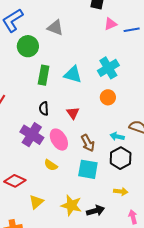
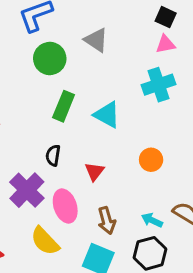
pink triangle: (110, 24) -> (165, 44), moved
cyan cross: (108, 68) -> (159, 85), moved
yellow semicircle: (51, 165) -> (45, 241), size x1.5

